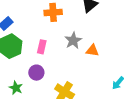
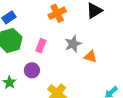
orange cross: (53, 12) -> (57, 13), turned -30

